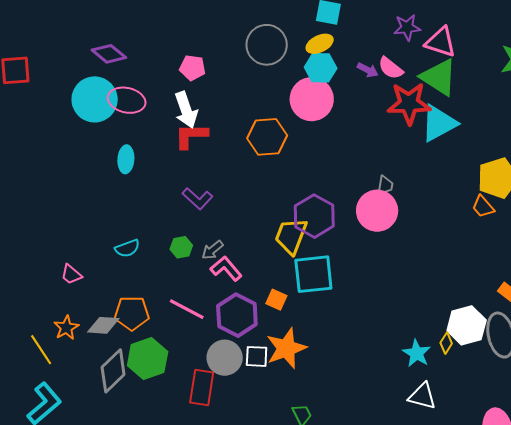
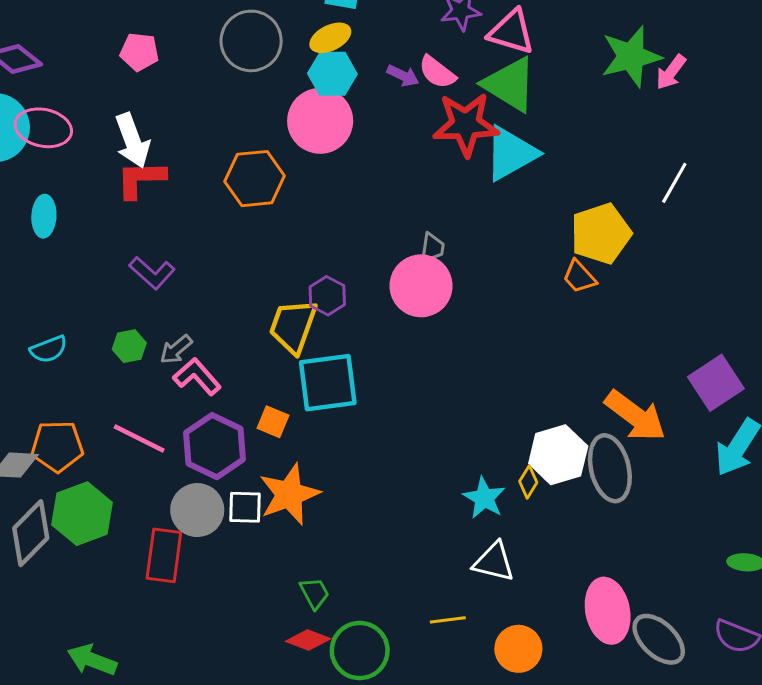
pink pentagon: (192, 68) -> (139, 52), moved
purple hexagon: (314, 216) -> (327, 296), size x0.6

